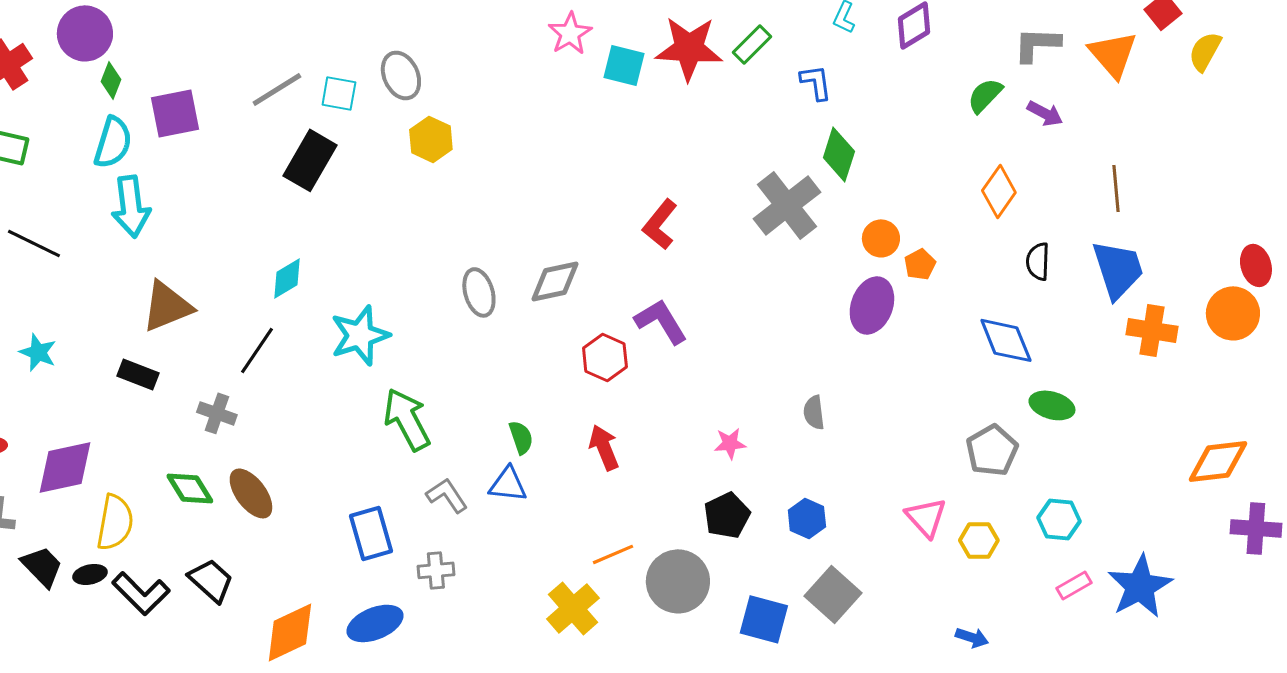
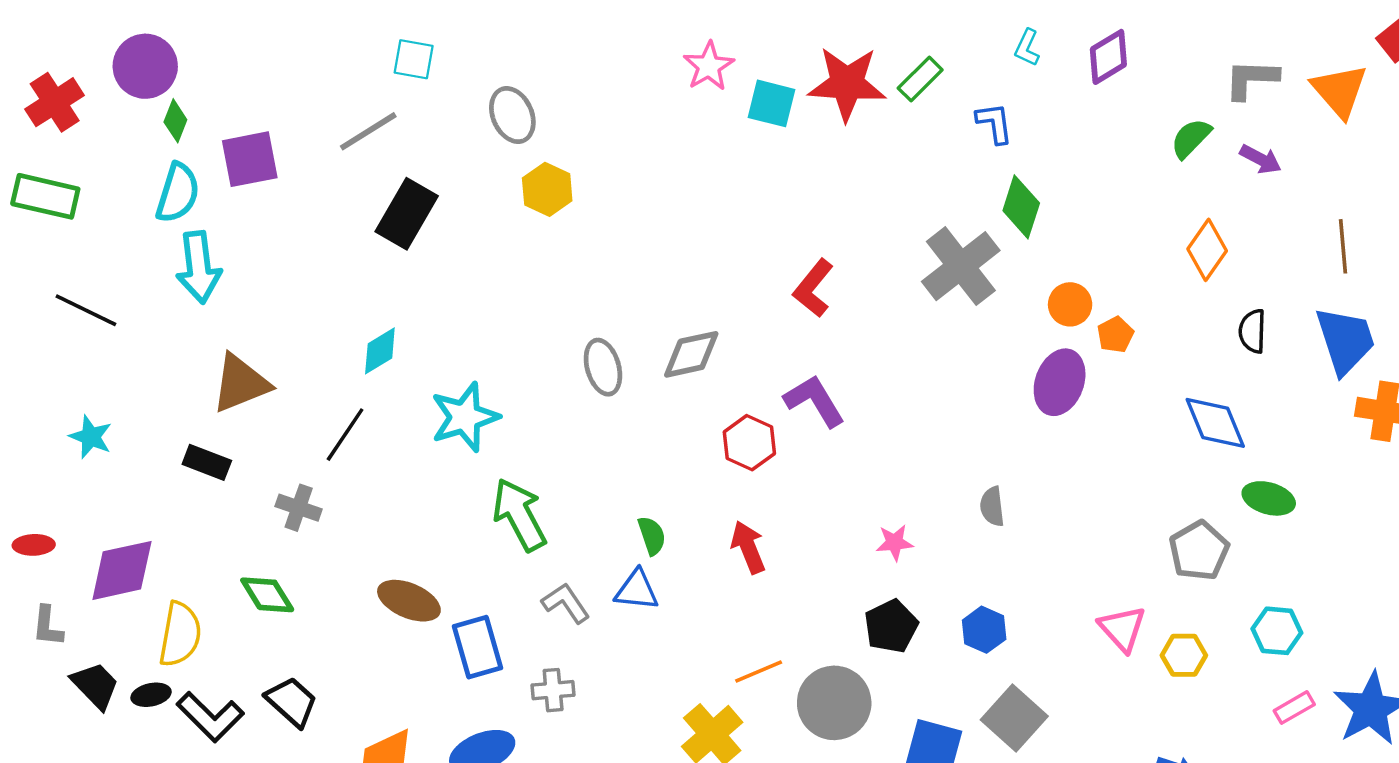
cyan square: (339, 93) -> (414, 59), moved
brown ellipse: (251, 493) -> (409, 601), moved, turned -30

